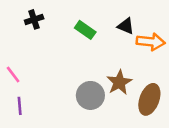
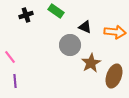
black triangle: (126, 26) -> (85, 27), moved
green rectangle: (85, 30) -> (56, 11), moved
gray circle: (90, 95) -> (70, 45), moved

